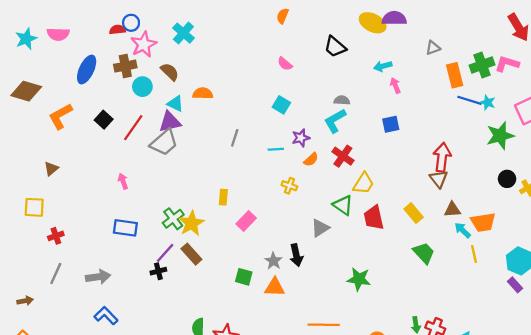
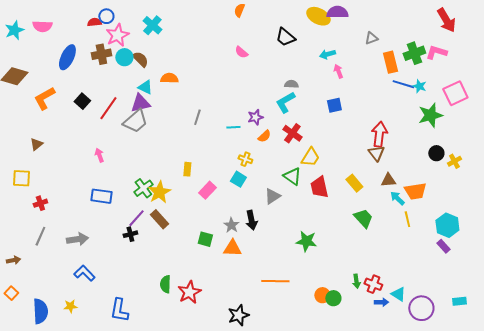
cyan circle: (142, 87) -> (124, 57), moved
cyan square: (281, 105) -> (238, 179), moved

